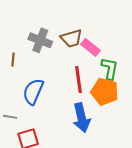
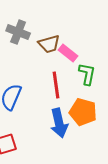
gray cross: (40, 40) -> (18, 32), moved
orange pentagon: (105, 92) -> (83, 112), moved

